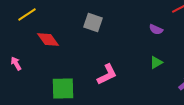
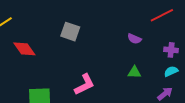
green triangle: (156, 62) -> (134, 72), turned 32

